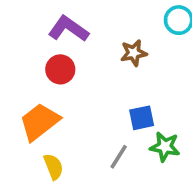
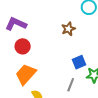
purple L-shape: (68, 29) -> (16, 24), moved
red circle: (60, 69) -> (23, 46), moved

